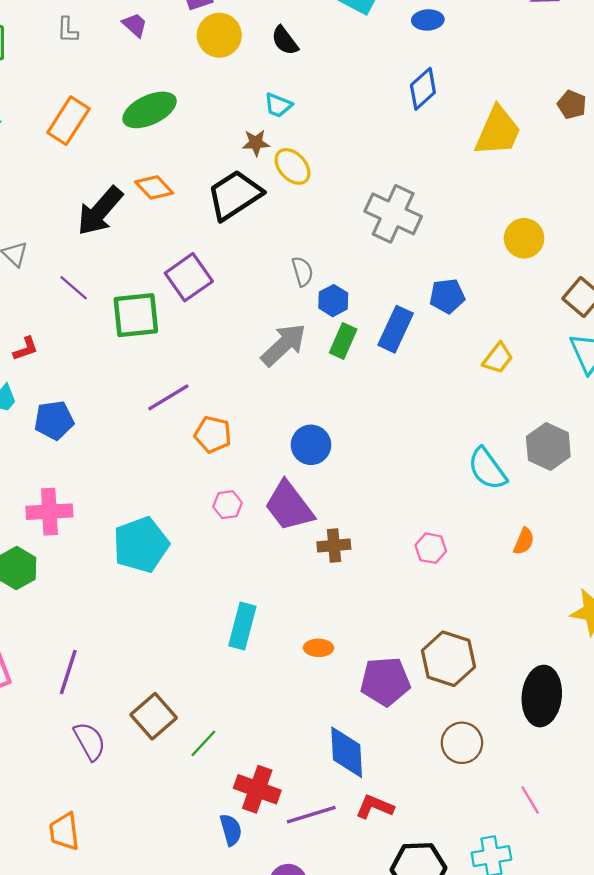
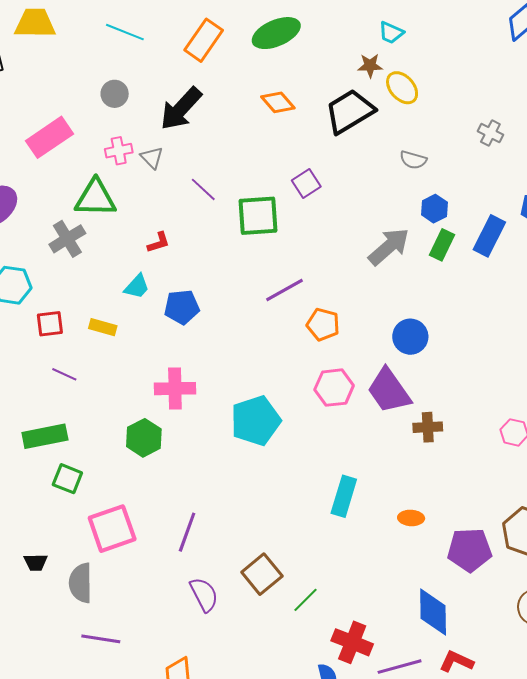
black arrow: (100, 211) -> (181, 109), moved
gray cross: (393, 214) -> (490, 133), size x0.5
gray semicircle: (302, 271) -> (413, 160), moved, turned 120
purple square: (189, 277) -> (306, 183), size x0.7
pink hexagon: (228, 505) -> (334, 388), size x1.5

